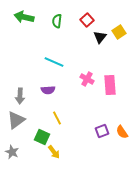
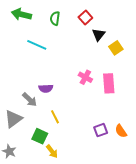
yellow square: (119, 32) -> (116, 48), moved
cyan line: (54, 62) -> (37, 45), moved
gray arrow: (20, 96) -> (30, 100), moved, turned -49

